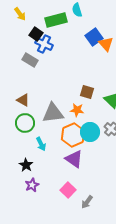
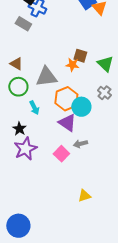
orange star: (77, 110) -> (72, 65), moved
cyan circle: (90, 132) -> (81, 107), moved
purple star: (32, 185) -> (25, 149), size x1.6
gray arrow: (87, 202) -> (80, 144), moved, turned 40

